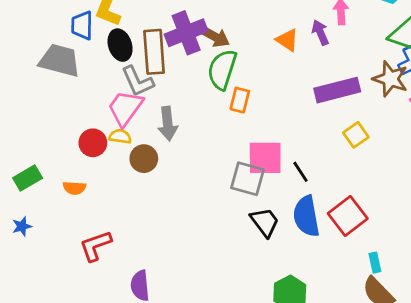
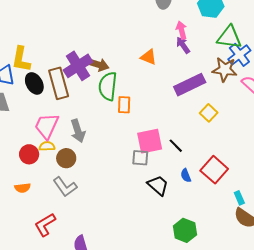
purple arrow: (320, 32) -> (183, 45), moved
gray L-shape: (138, 81) -> (65, 187), moved
gray square: (247, 179) -> (140, 158), size x0.7
blue semicircle: (306, 216) -> (186, 175), size x0.5

